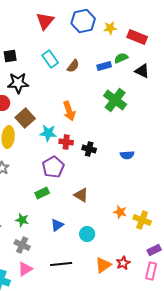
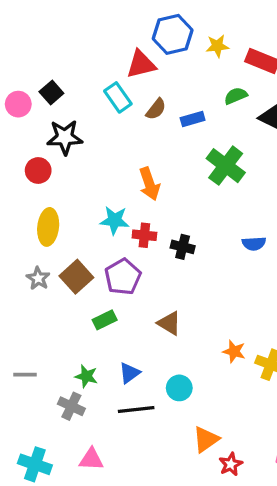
red triangle: (45, 21) -> (141, 64), moved, turned 36
black square: (10, 56) -> (51, 92), turned -32
blue rectangle: (104, 66) -> (193, 119), moved
brown square: (25, 118) -> (76, 277), moved
blue semicircle: (127, 155) -> (254, 244), moved
green star: (22, 220) -> (86, 376), moved
red star: (123, 263) -> (231, 464), moved
black line: (61, 264) -> (136, 410), moved
pink triangle: (25, 269) -> (91, 459), moved, turned 35

